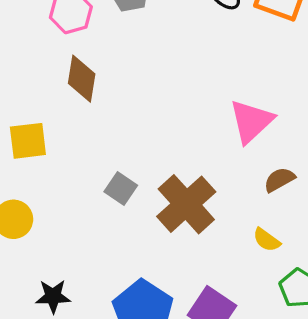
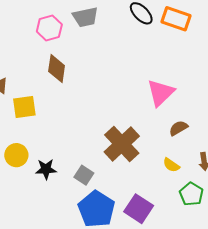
gray square: (121, 189) -> (84, 175), moved
black star: (53, 296) -> (46, 169), moved

